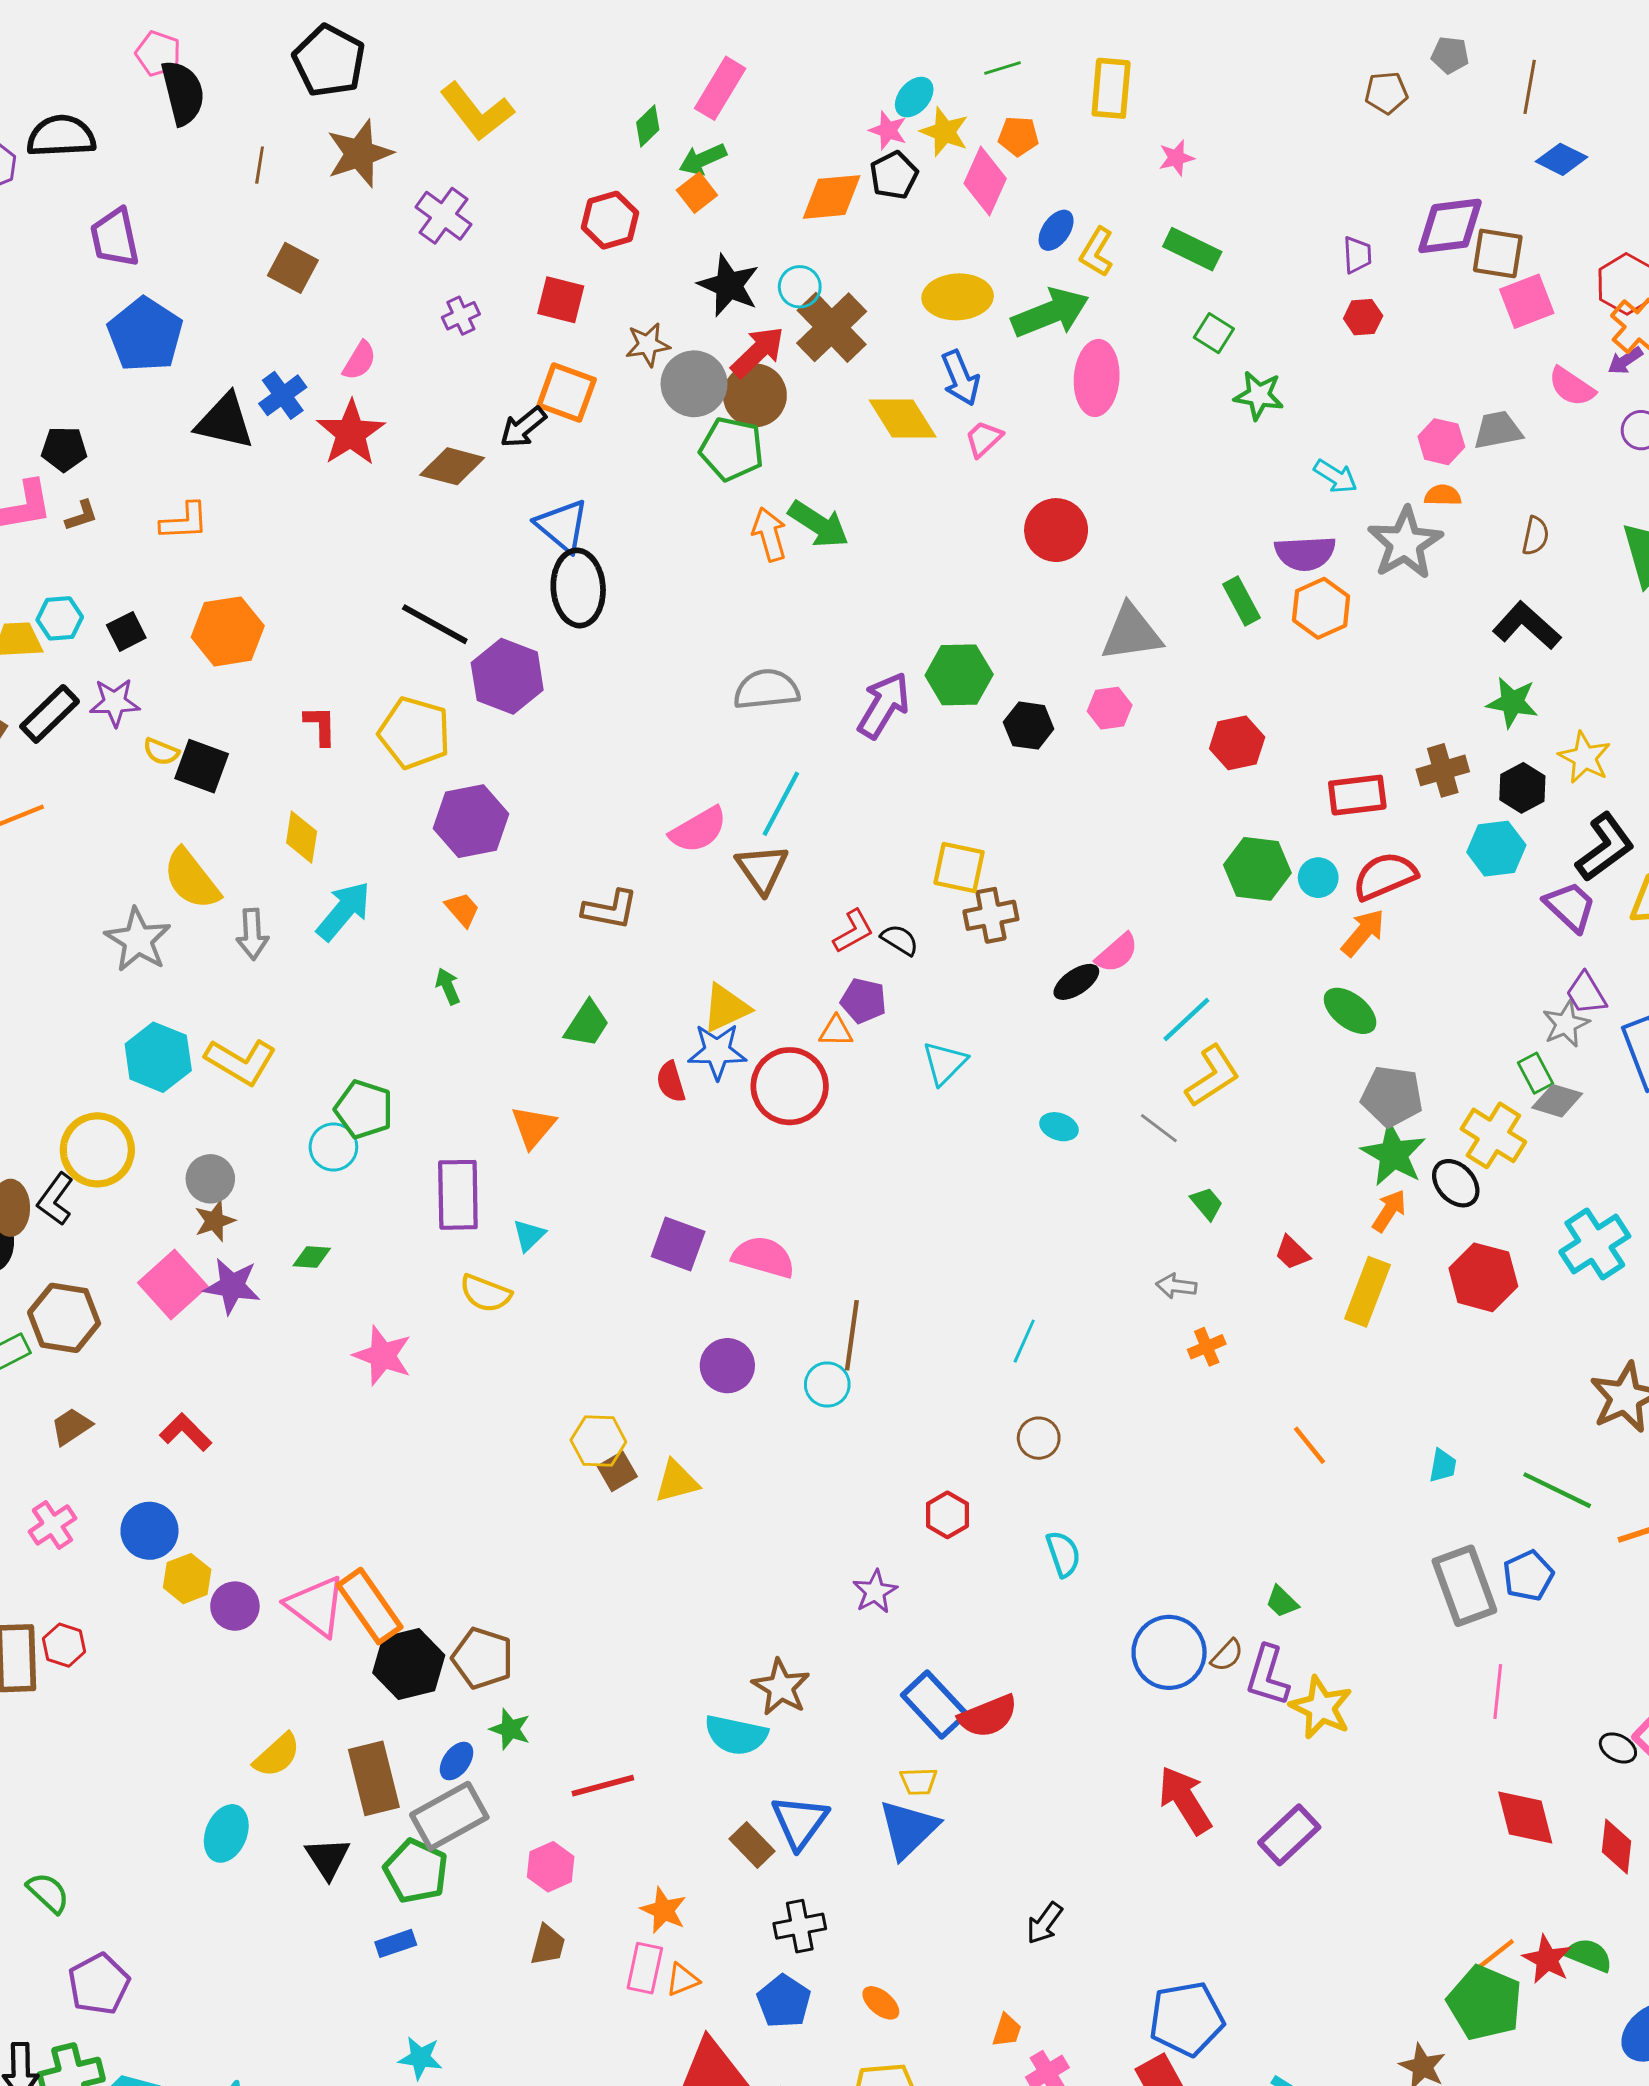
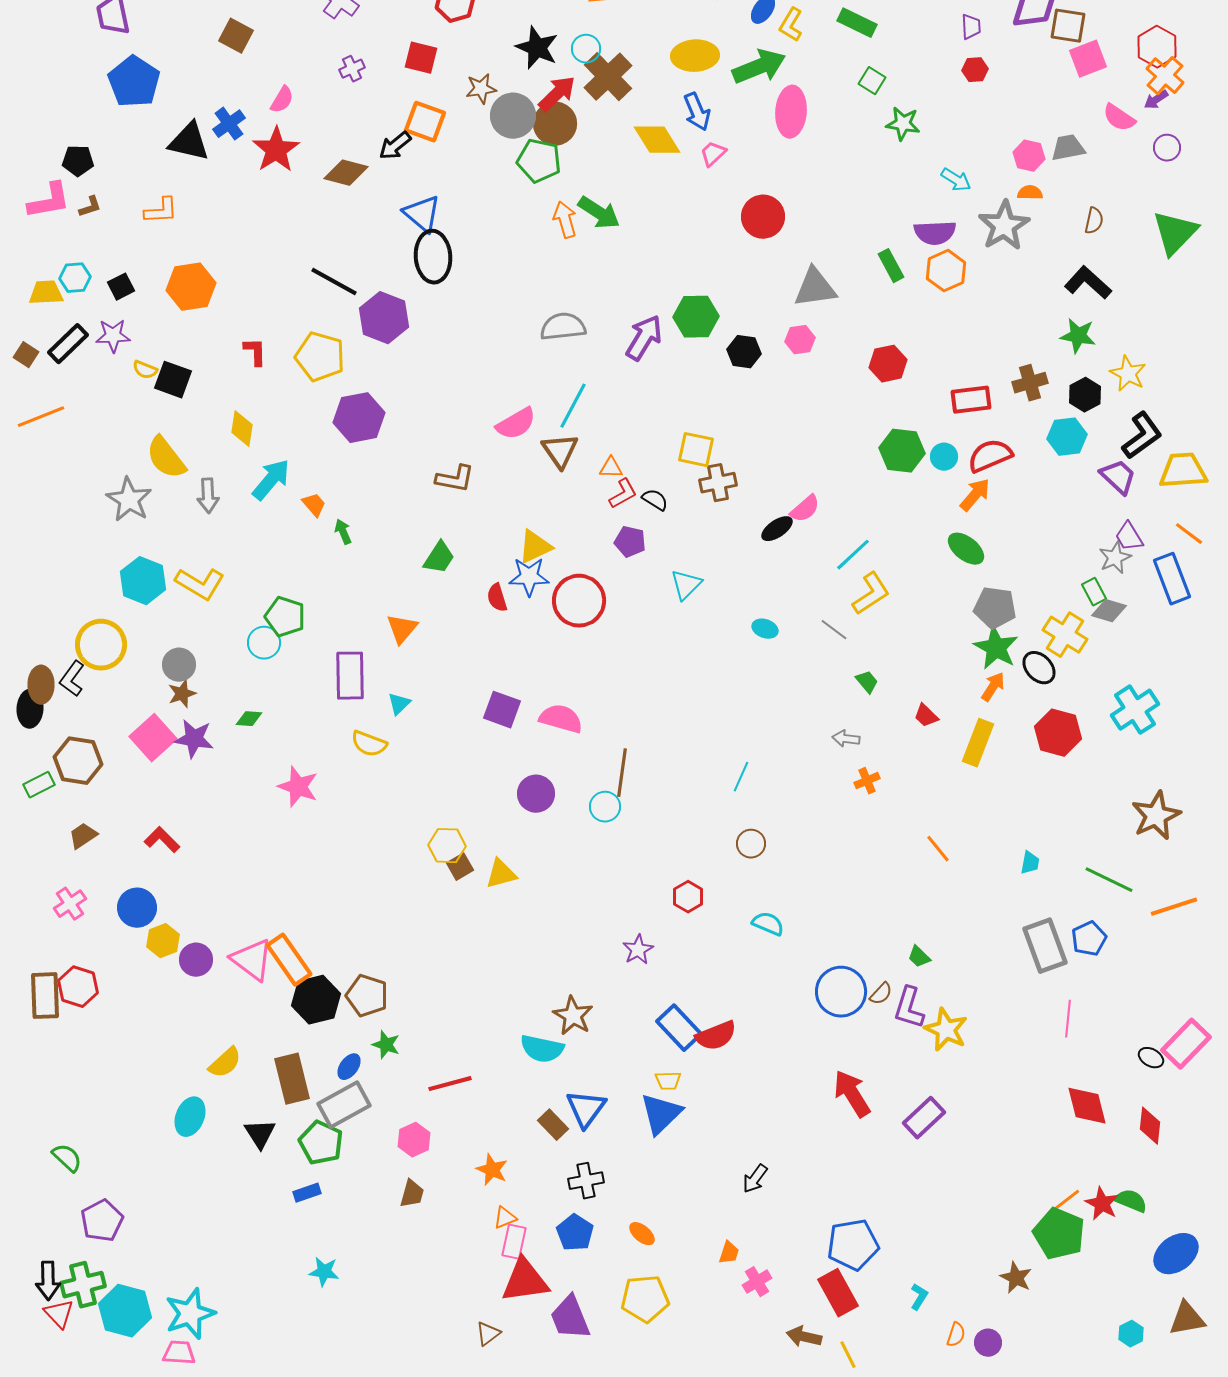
orange trapezoid: (462, 909) -> (314, 505), moved
orange triangle: (836, 1031) -> (611, 468), moved
cyan semicircle: (1063, 1554) -> (768, 924), turned -48
red hexagon: (64, 1645) -> (78, 987), size x1.4
pink rectangle: (645, 1968) -> (514, 1242), moved

